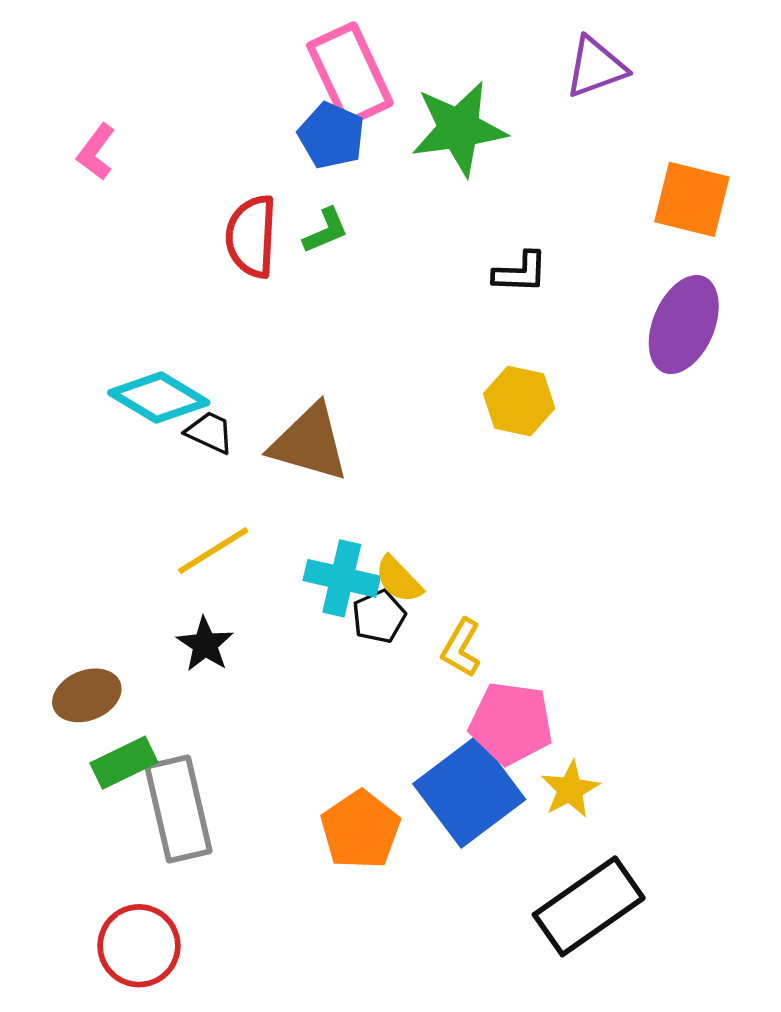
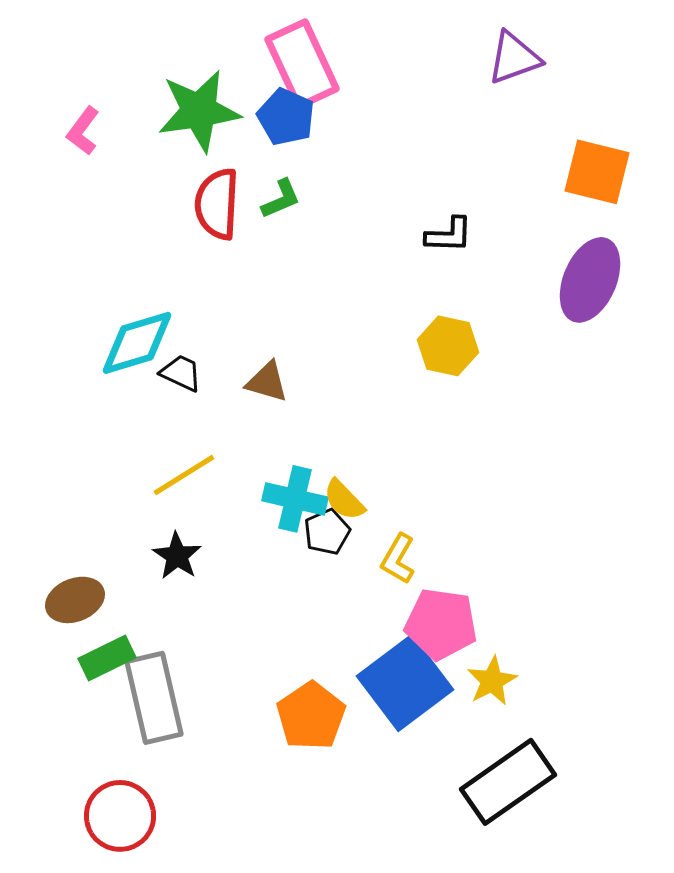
green star: (459, 129) -> (199, 111), moved
cyan diamond: (159, 398) -> (137, 343), turned -48
brown triangle: (309, 443) -> (267, 382), size x0.6

